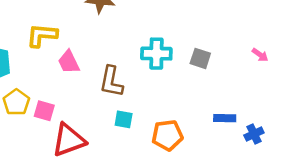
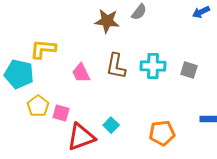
yellow L-shape: (42, 35) -> (43, 49), moved
brown L-shape: (111, 82) -> (116, 66), moved
cyan square: (124, 119) -> (111, 125), moved, turned 35

